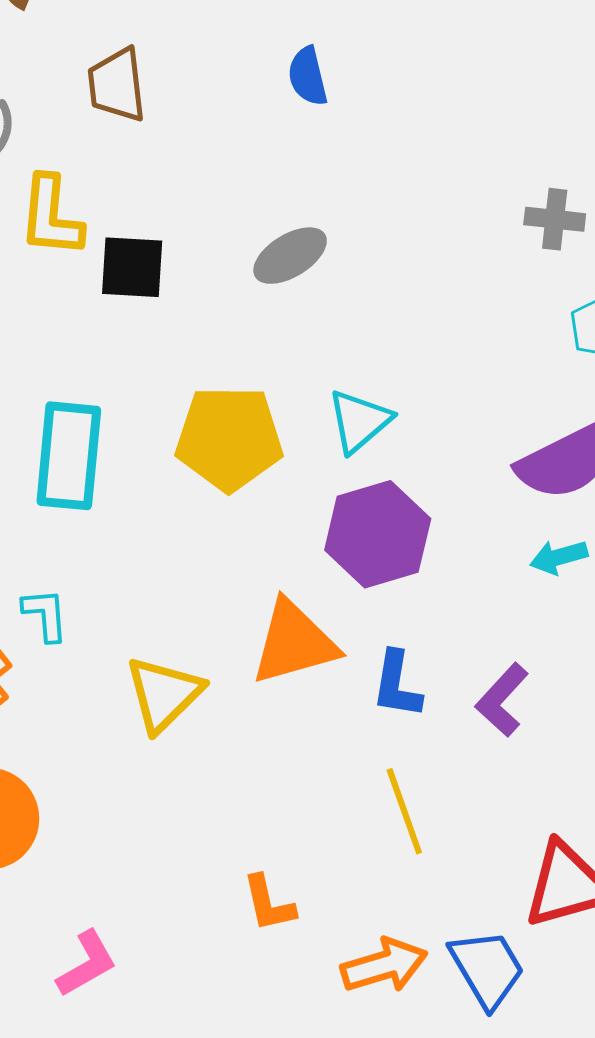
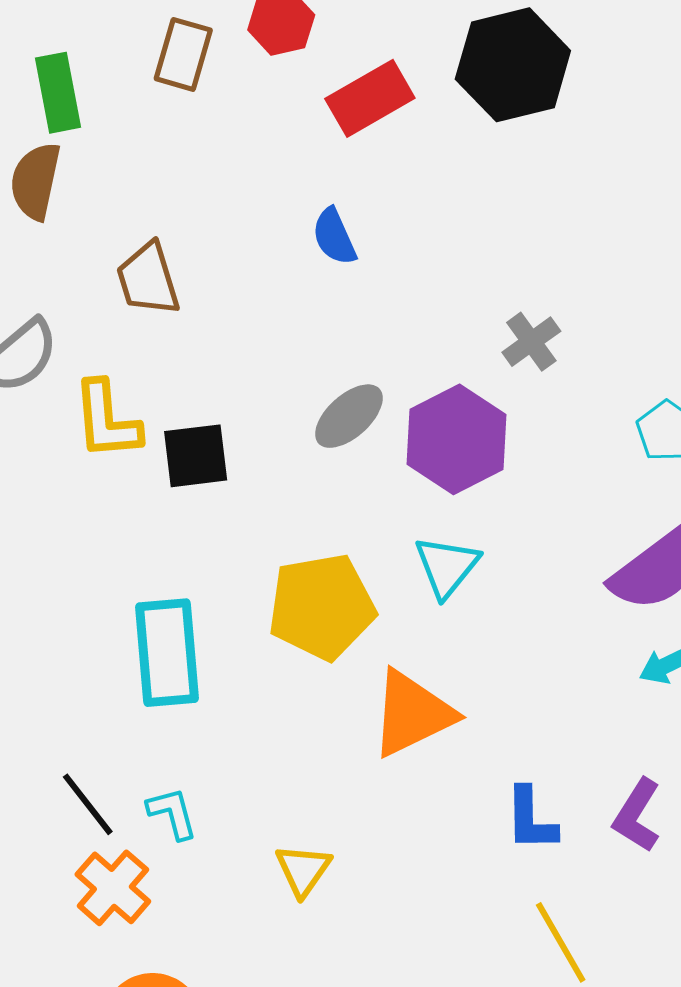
gray cross: (555, 219) -> (531, 342), moved, turned -32
purple hexagon: (378, 534) -> (457, 439), moved
orange triangle: (294, 642) -> (412, 714), moved
yellow triangle: (164, 694) -> (303, 870), size x0.7

